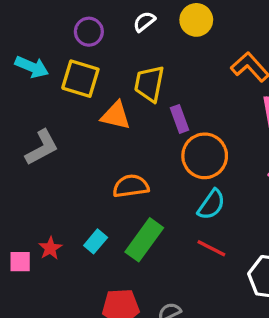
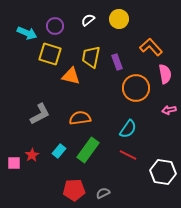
cyan arrow: (32, 67) -> (27, 33), moved
purple rectangle: (179, 119) -> (117, 62), moved
gray L-shape: (42, 147) -> (40, 114), moved
orange circle: (205, 156) -> (136, 88), moved

